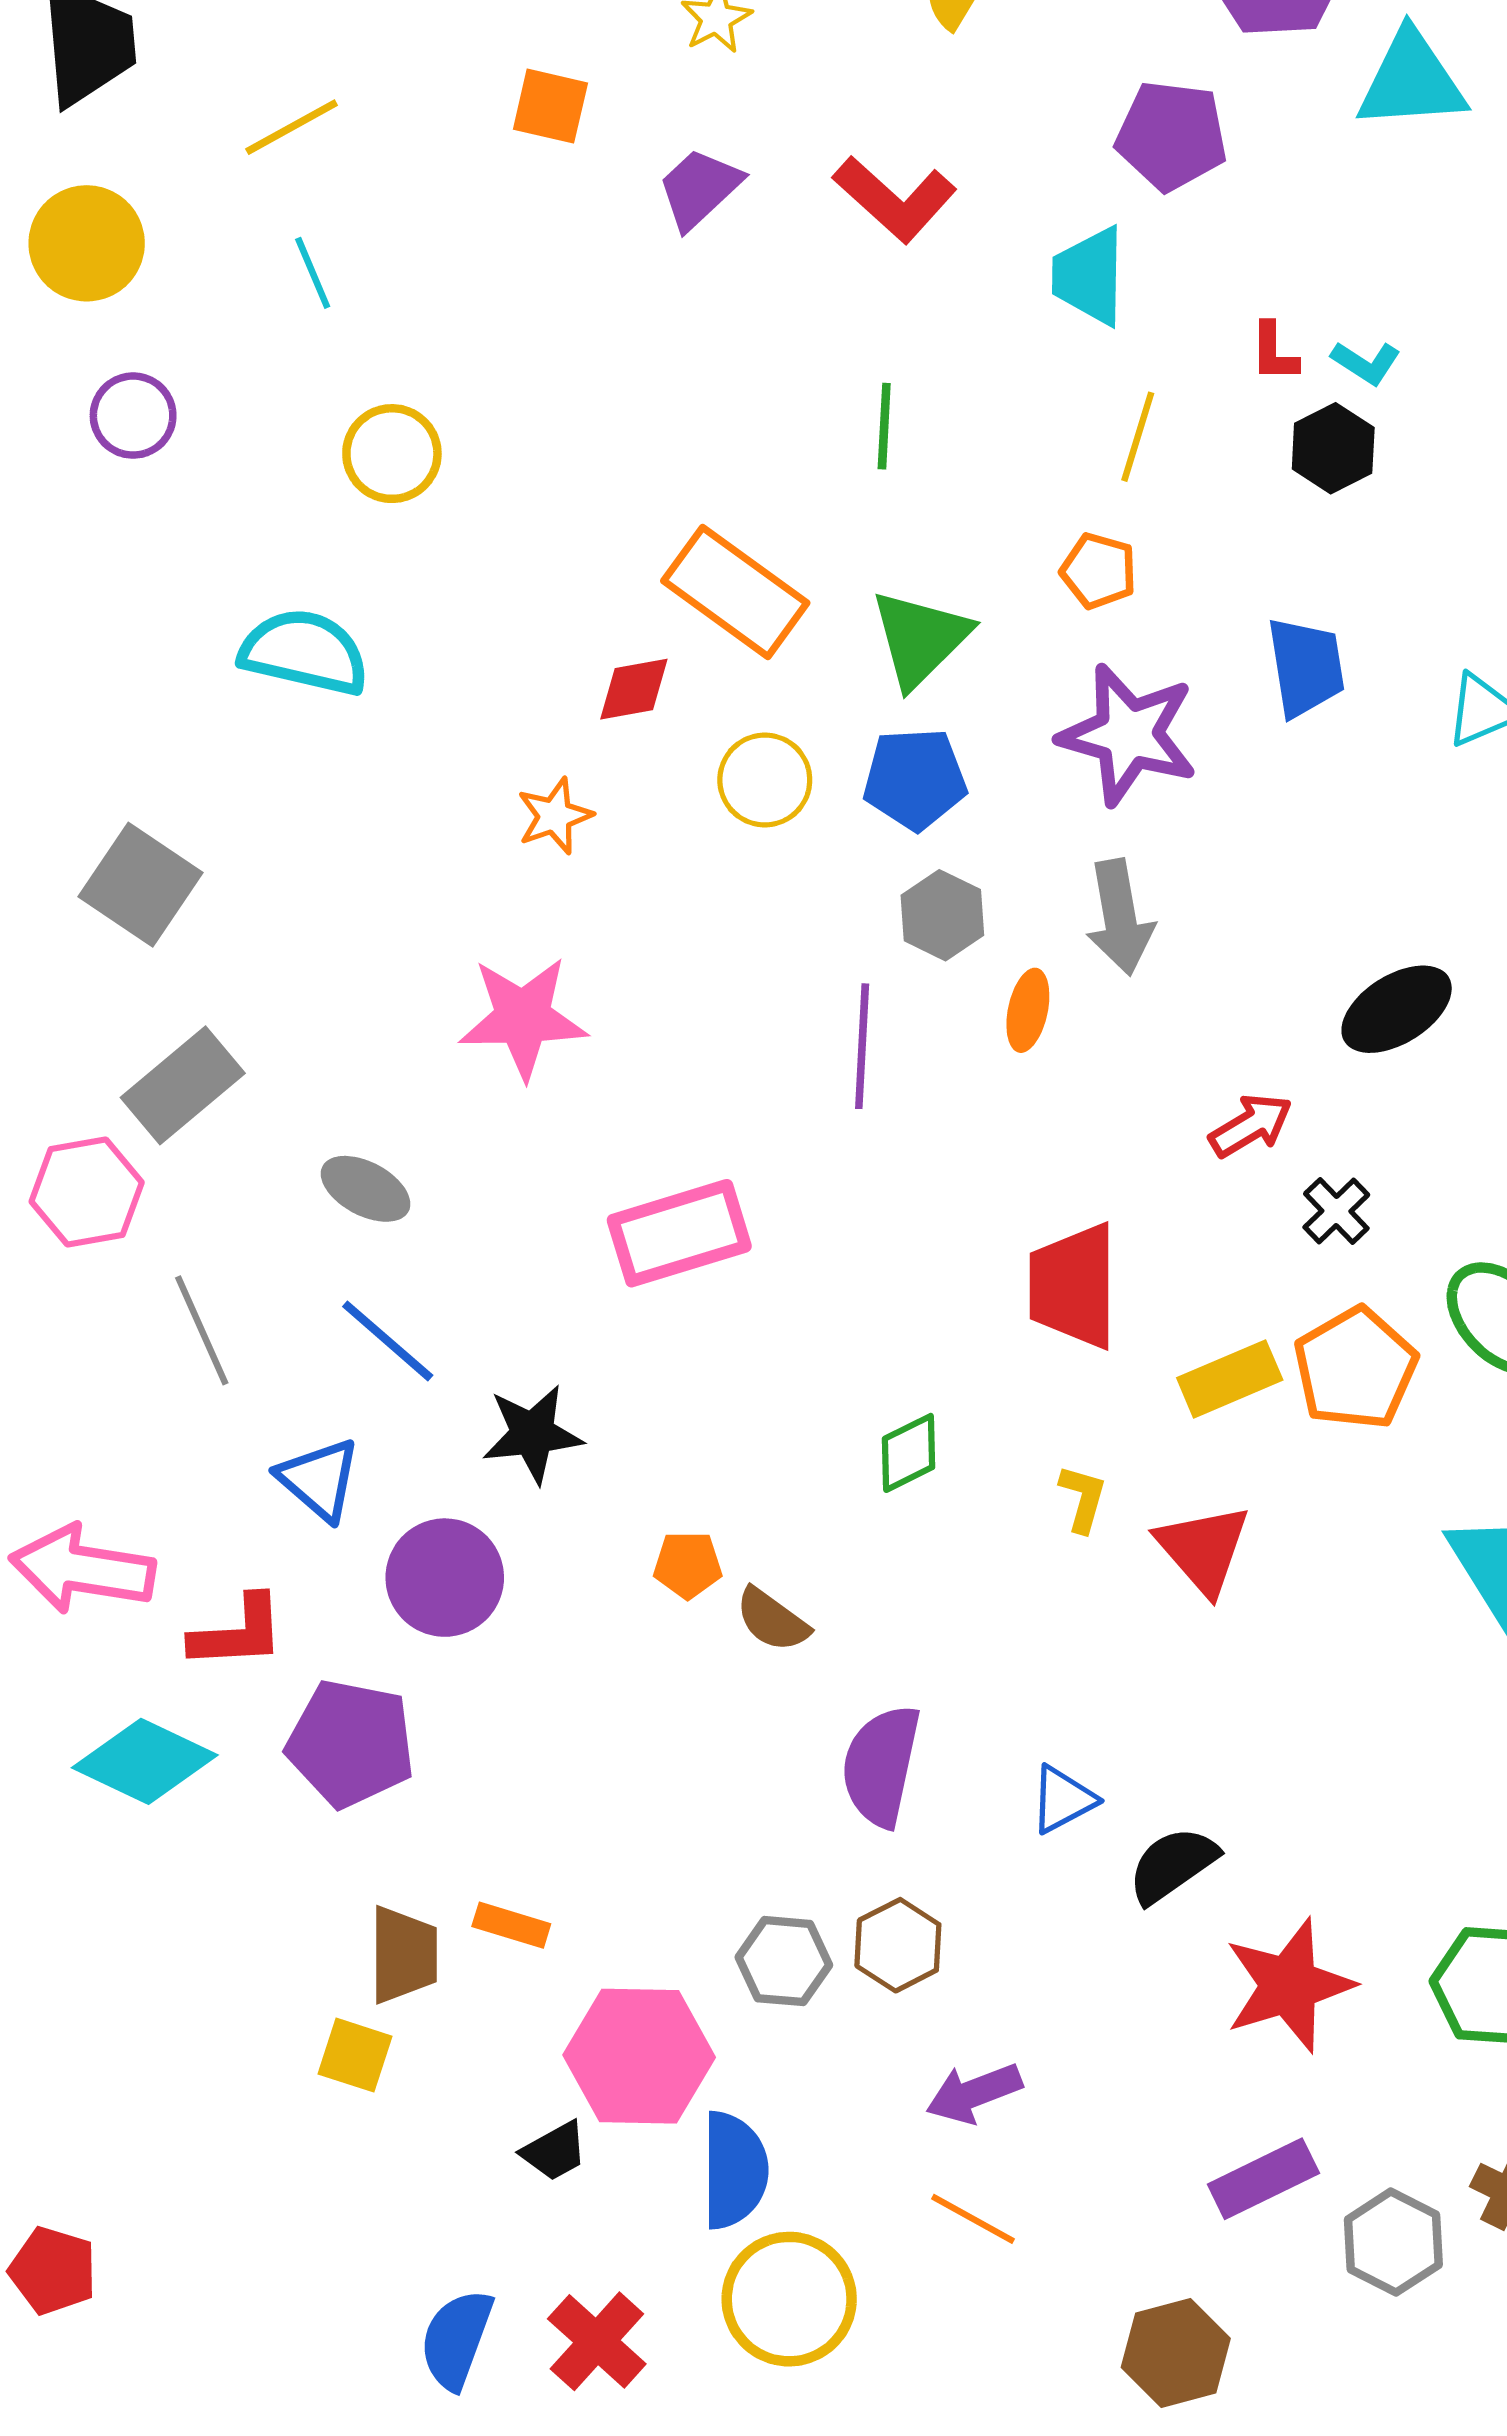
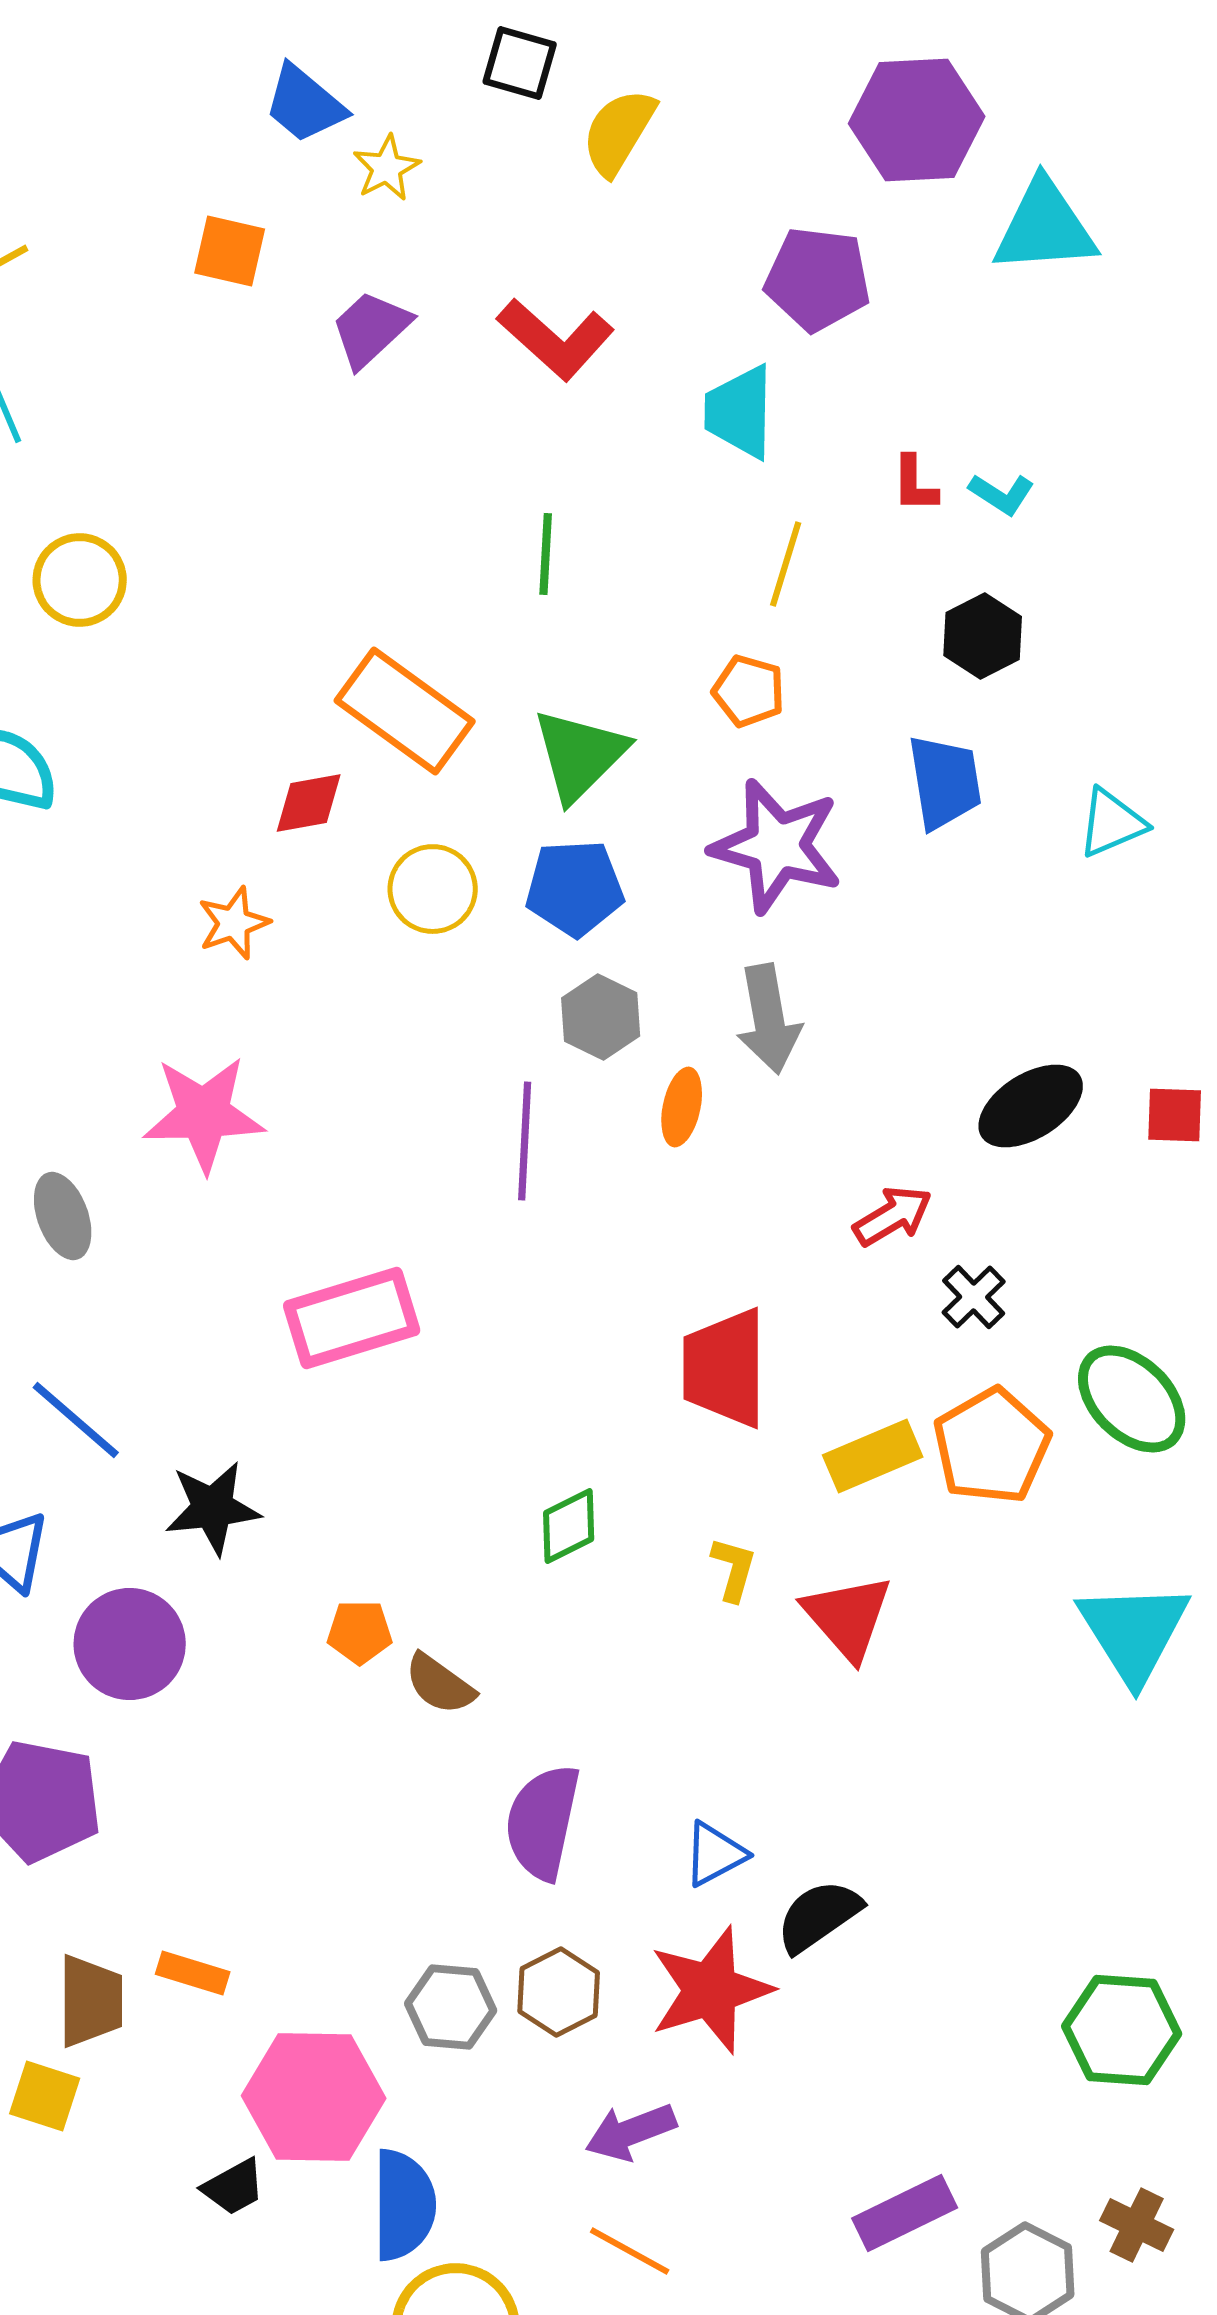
black hexagon: (1333, 448) -> (983, 636), moved
gray ellipse: (366, 1189) -> (63, 1216), moved, turned 42
red star: (1289, 1985) -> (711, 1990), moved

